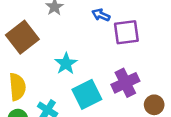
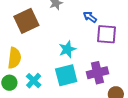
cyan star: (66, 64) -> (67, 49), moved

